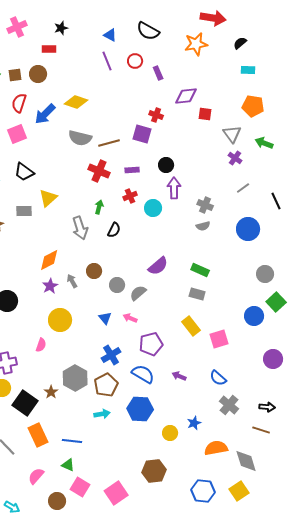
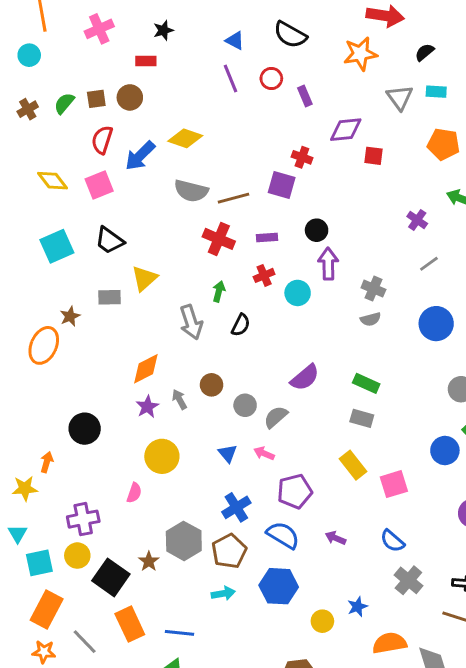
gray triangle: (232, 134) -> (400, 97), moved

